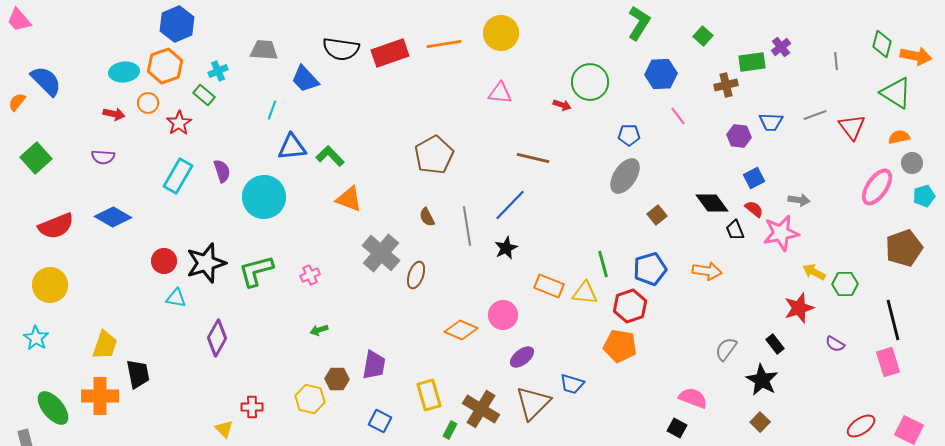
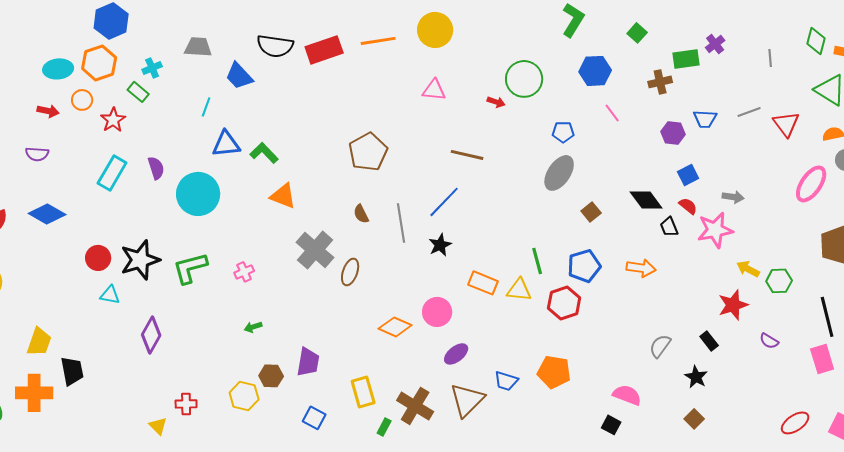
orange pentagon: (620, 346) -> (554, 372), moved
black star: (762, 380) -> (696, 377), size x0.7

